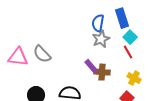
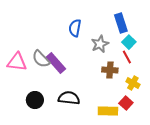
blue semicircle: (98, 23) -> (75, 28), moved
purple rectangle: (91, 66) -> (56, 63), moved, size x1.5
brown cross: (102, 72) -> (110, 70), moved

